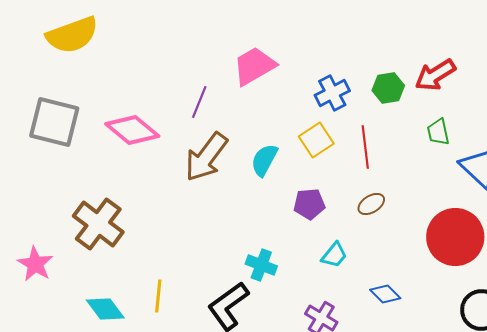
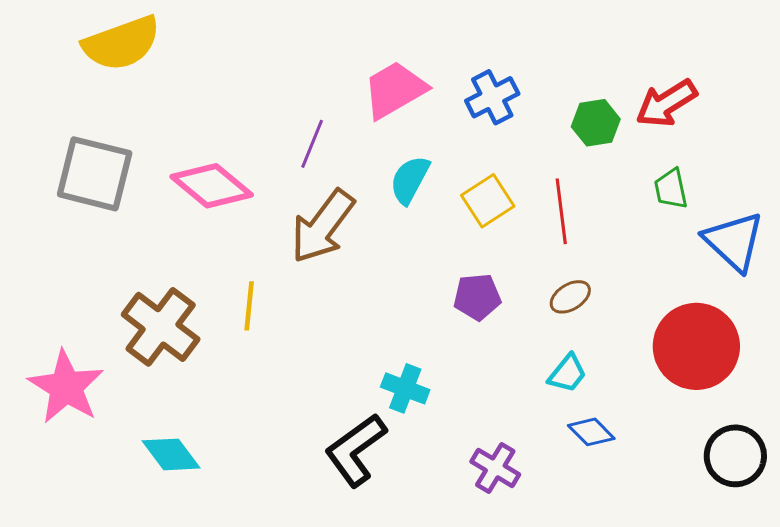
blue cross: (332, 93) -> (492, 97), moved
cyan semicircle: (264, 160) -> (410, 180), moved
cyan trapezoid: (334, 255) -> (567, 373), moved
pink star: (35, 264) -> (66, 387), size x1.4
yellow line: (158, 296) -> (249, 306), moved

